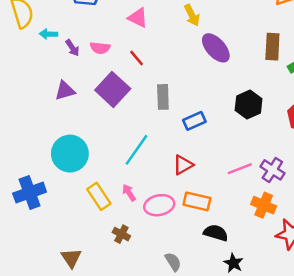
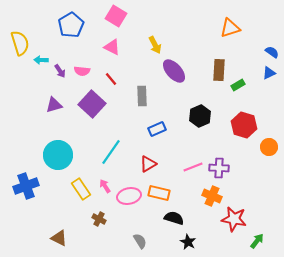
gray rectangle: (163, 97) -> (142, 96), moved
purple cross: (272, 170) -> (219, 168), turned -30
brown triangle: (71, 258) -> (59, 238), turned -30

